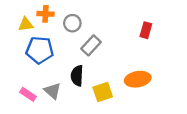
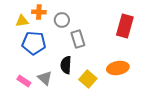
red rectangle: (146, 30) -> (125, 26), size x1.6
gray rectangle: (91, 45) -> (78, 39), turned -60
yellow square: (103, 92) -> (88, 79), turned -30

